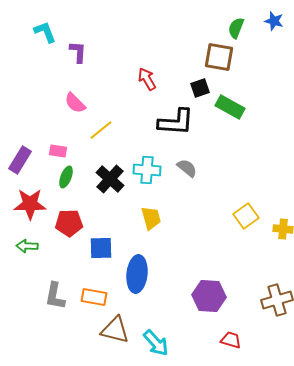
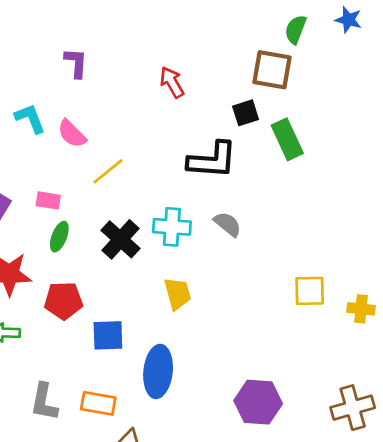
cyan L-shape: (45, 32) -> (30, 118), moved
red arrow: (147, 79) -> (172, 82), moved
green rectangle: (230, 107) -> (287, 139), turned 36
yellow square: (246, 216) -> (310, 291), turned 35

